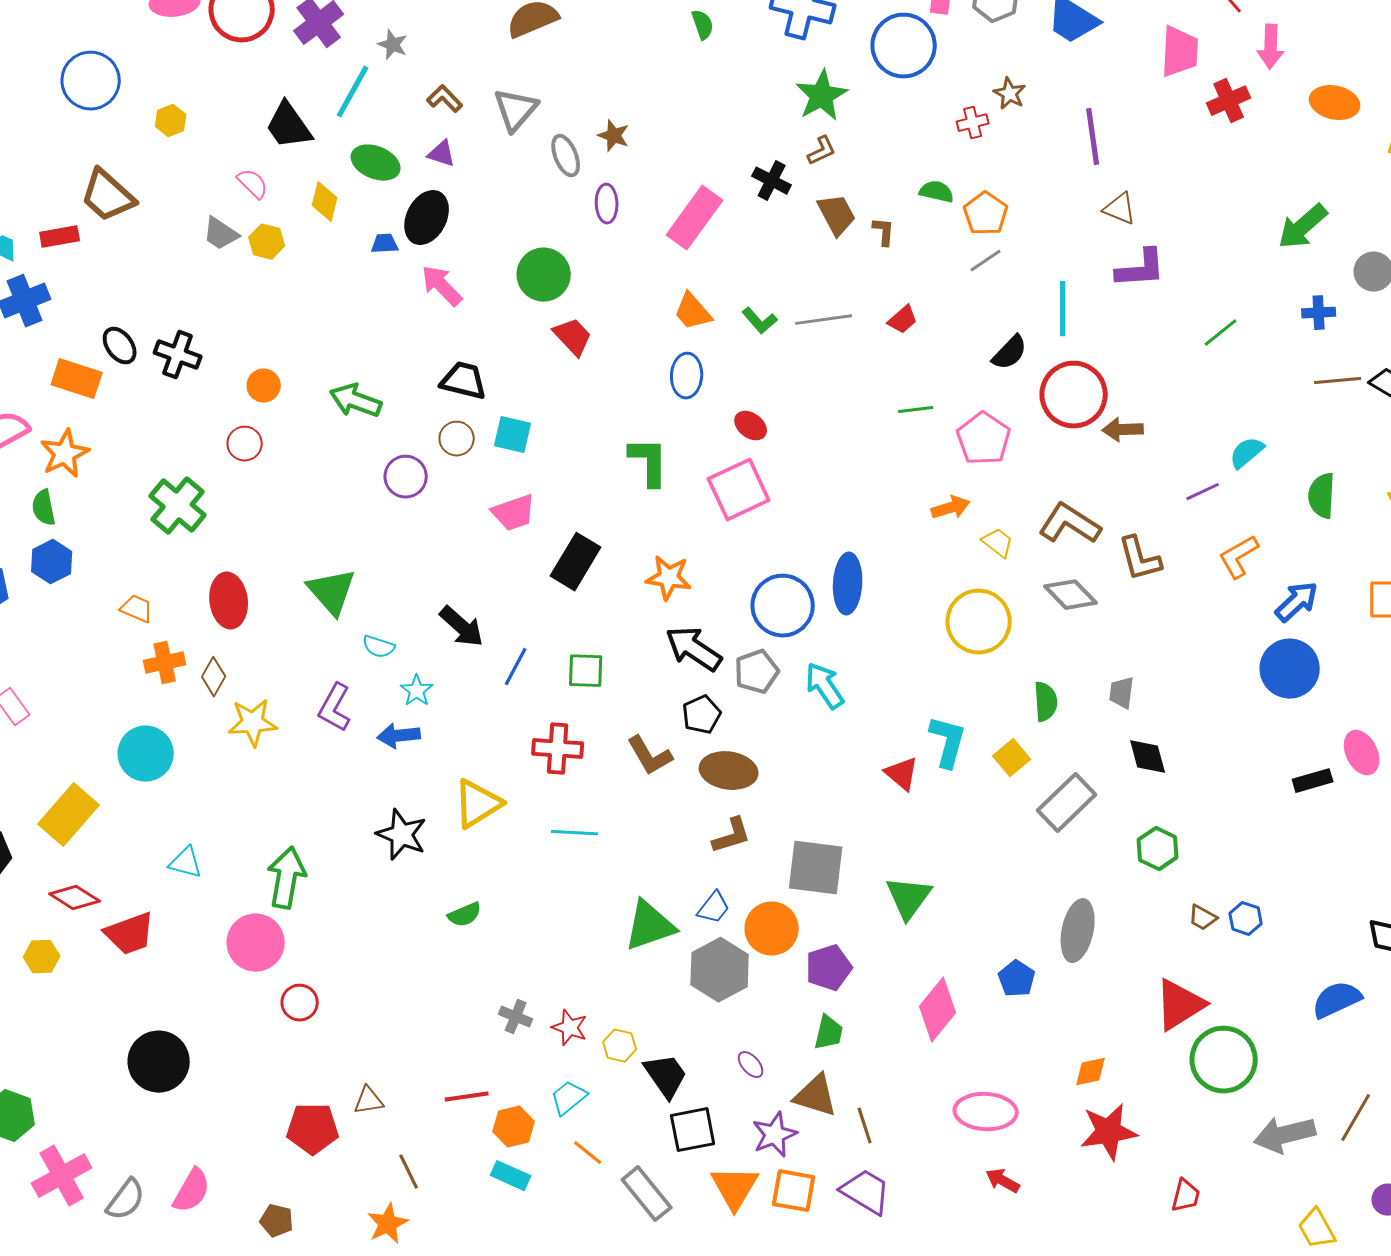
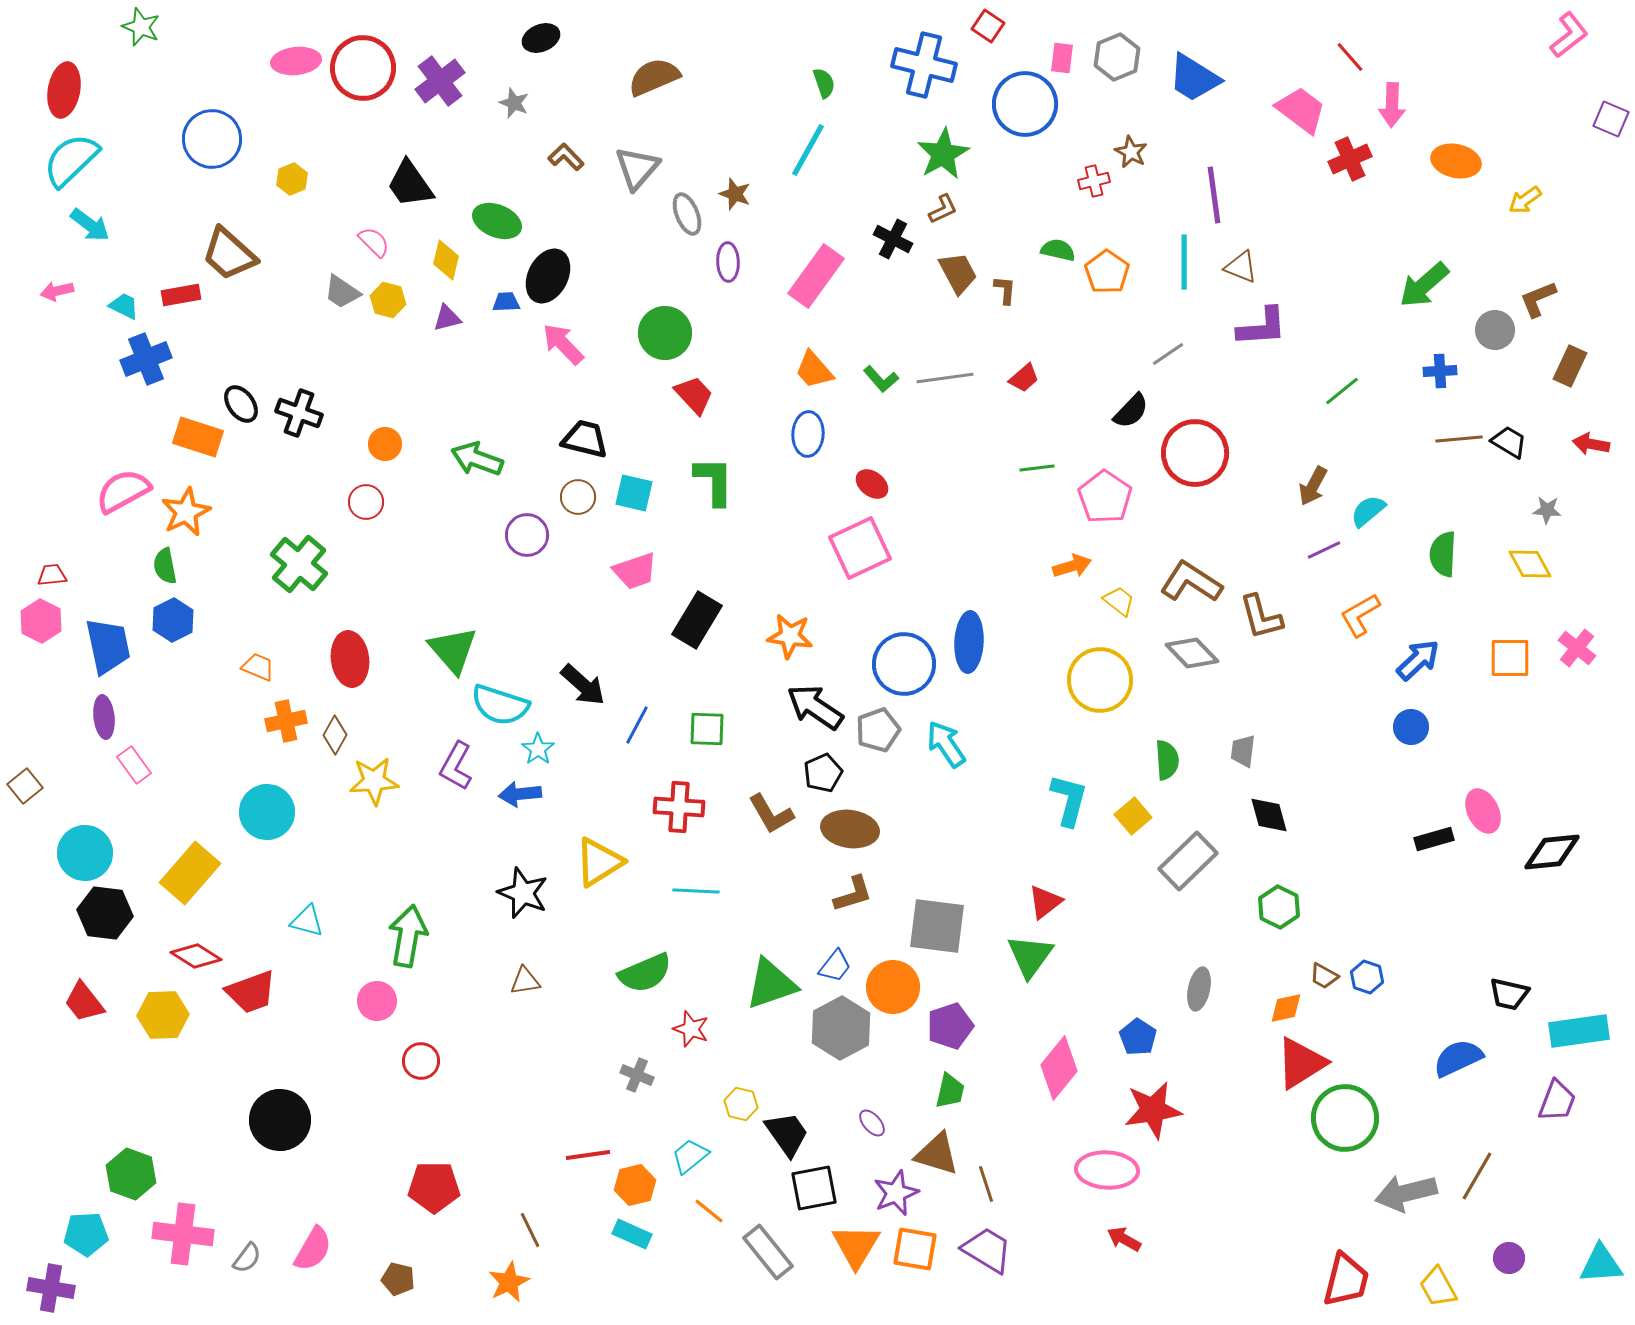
pink trapezoid: (1180, 52) -> (1301, 110), turned -56
cyan line: (353, 92) -> (808, 150), moved
purple triangle: (442, 154) -> (447, 318), moved, turned -32
gray line: (986, 261) -> (1168, 354), moved
cyan line: (1063, 309) -> (1184, 262), moved
brown arrow: (1123, 430) -> (1313, 486), moved, turned -60
green L-shape: (649, 462) -> (714, 481), moved
cyan semicircle: (379, 647) -> (500, 705), size x1.8
blue circle: (1290, 669) -> (1411, 727), size x0.6
red triangle: (902, 774) -> (1045, 902), moved, turned 42
green semicircle: (465, 915) -> (645, 973), moved, size x1.6
gray ellipse: (1078, 931) -> (1199, 989), size x0.7
pink circle: (256, 943) -> (377, 1001), size x0.7
yellow hexagon: (42, 957) -> (163, 1015), size x1.4
red star: (570, 1028) -> (691, 1029), moved
orange diamond: (1091, 1072) -> (1286, 1008), moved
brown triangle: (369, 1101) -> (525, 981), moved
red star: (1109, 1132) -> (1153, 1110), moved
pink cross: (62, 1176) -> (183, 1234), turned 36
red trapezoid: (1186, 1196) -> (1346, 1280), moved, size x1.6
gray semicircle: (126, 1200) -> (247, 1258), size x0.7

